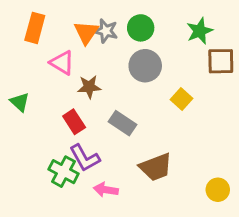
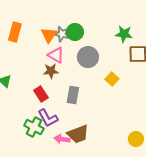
green circle: (141, 28) -> (75, 32), moved
green star: (200, 31) -> (124, 34), turned 30
pink triangle: (62, 63) -> (56, 55), moved
gray rectangle: (122, 123) -> (73, 95), turned 66
brown trapezoid: (156, 167) -> (78, 134), moved

